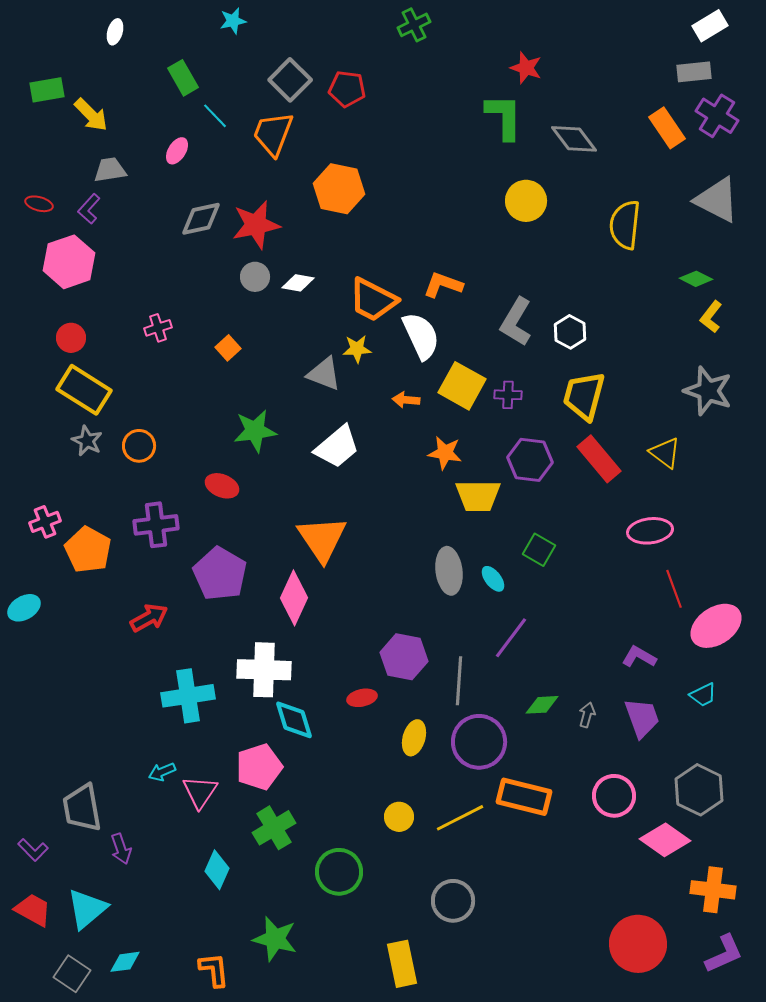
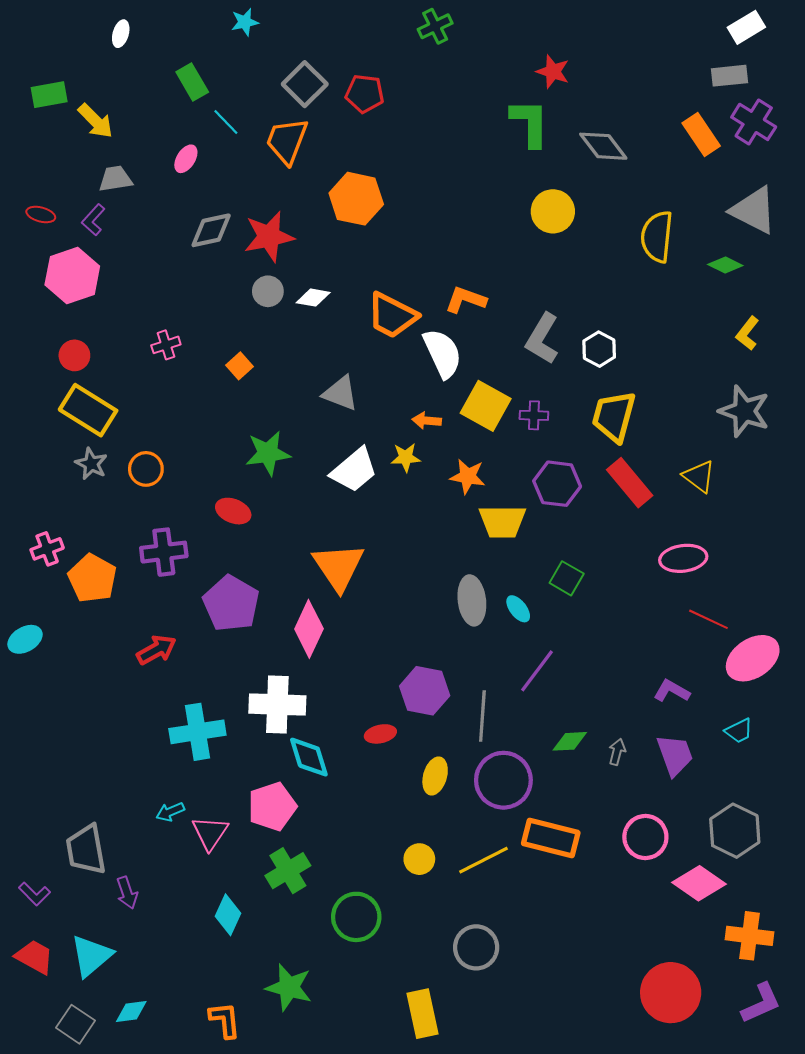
green diamond: (696, 279) -> (725, 265), moved
yellow star: (357, 349) -> (406, 457), moved
red line: (674, 589) -> (708, 619), turned -45

